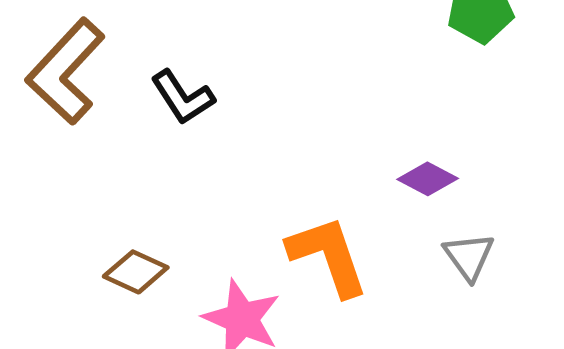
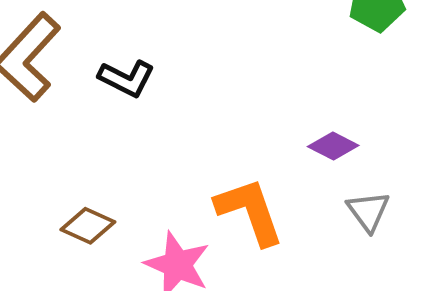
black L-shape: (183, 97) -> (127, 78), turned -30

